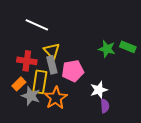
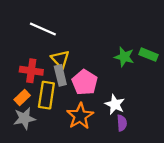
pink pentagon: (73, 71) -> (85, 82), turned -30
white star: (99, 90) -> (115, 104), turned -30
gray star: (31, 96) -> (24, 118), moved, turned -30
orange star: (56, 98) -> (80, 116), moved

